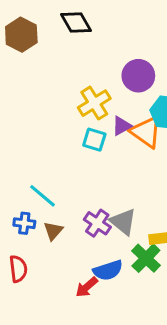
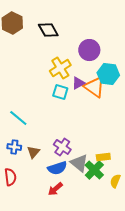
black diamond: (76, 22) -> (48, 30), moved
cyan line: (43, 196) -> (18, 118), moved
gray triangle: (123, 222) -> (79, 163), moved
blue semicircle: (108, 270) -> (57, 168), moved

